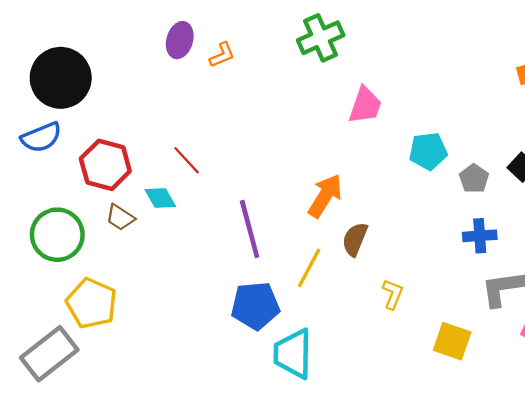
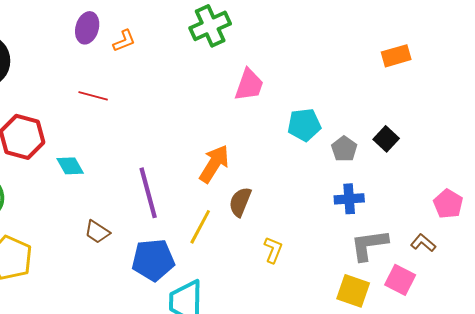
red line: (187, 160) -> (93, 96), moved, turned -32
brown trapezoid: (120, 218) -> (97, 232), moved
yellow square: (452, 341) -> (353, 291), moved

